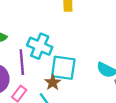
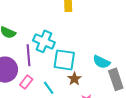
brown star: (53, 82) -> (74, 79), moved

